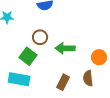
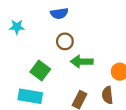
brown circle: (40, 37) -> (65, 41), moved

